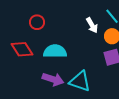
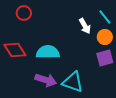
red circle: (37, 22) -> (24, 13), moved

